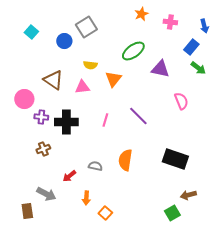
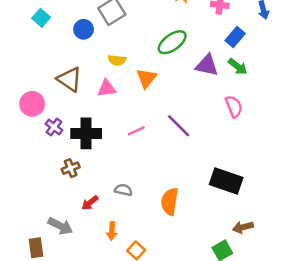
blue rectangle: (191, 47) -> (235, 37), moved
green arrow: (198, 68) -> (238, 67), moved
purple cross: (41, 117) -> (54, 127), turned 32
pink line: (105, 120) -> (136, 131), turned 48
brown cross: (43, 149) -> (71, 168), moved
orange semicircle: (125, 160) -> (170, 202), moved

